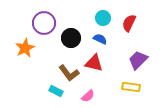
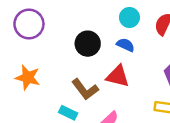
purple circle: (44, 23) -> (29, 24), moved
orange star: (25, 48) -> (28, 78), moved, turned -30

